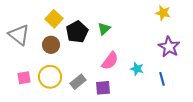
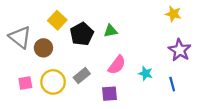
green triangle: (104, 29) -> (110, 31), turned 32
brown circle: (51, 45) -> (43, 48), moved
gray rectangle: (78, 82) -> (82, 76), moved

